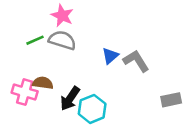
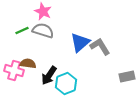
blue triangle: (110, 56) -> (80, 42), size x1.5

